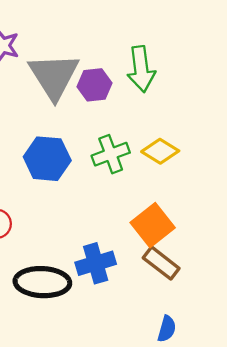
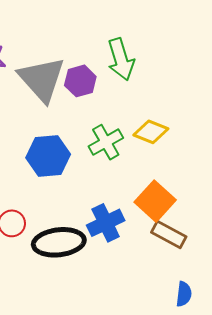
blue cross: (96, 263) -> (106, 223), moved
black ellipse: (42, 282) -> (59, 242), moved

